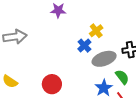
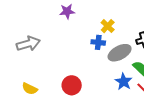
blue cross: (84, 46) -> (98, 42), turned -32

